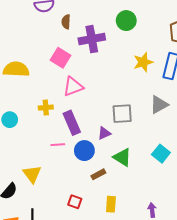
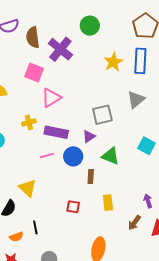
brown semicircle: (66, 22) -> (33, 37), size x1.5
purple cross: (92, 39) -> (60, 49), turned -30
purple rectangle: (72, 123) -> (56, 132), turned -45
brown rectangle: (98, 174) -> (91, 176), turned -48

